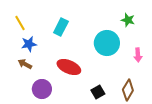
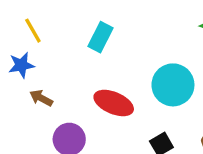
cyan circle: (107, 43) -> (173, 85), moved
blue star: (29, 44) -> (21, 65), moved

